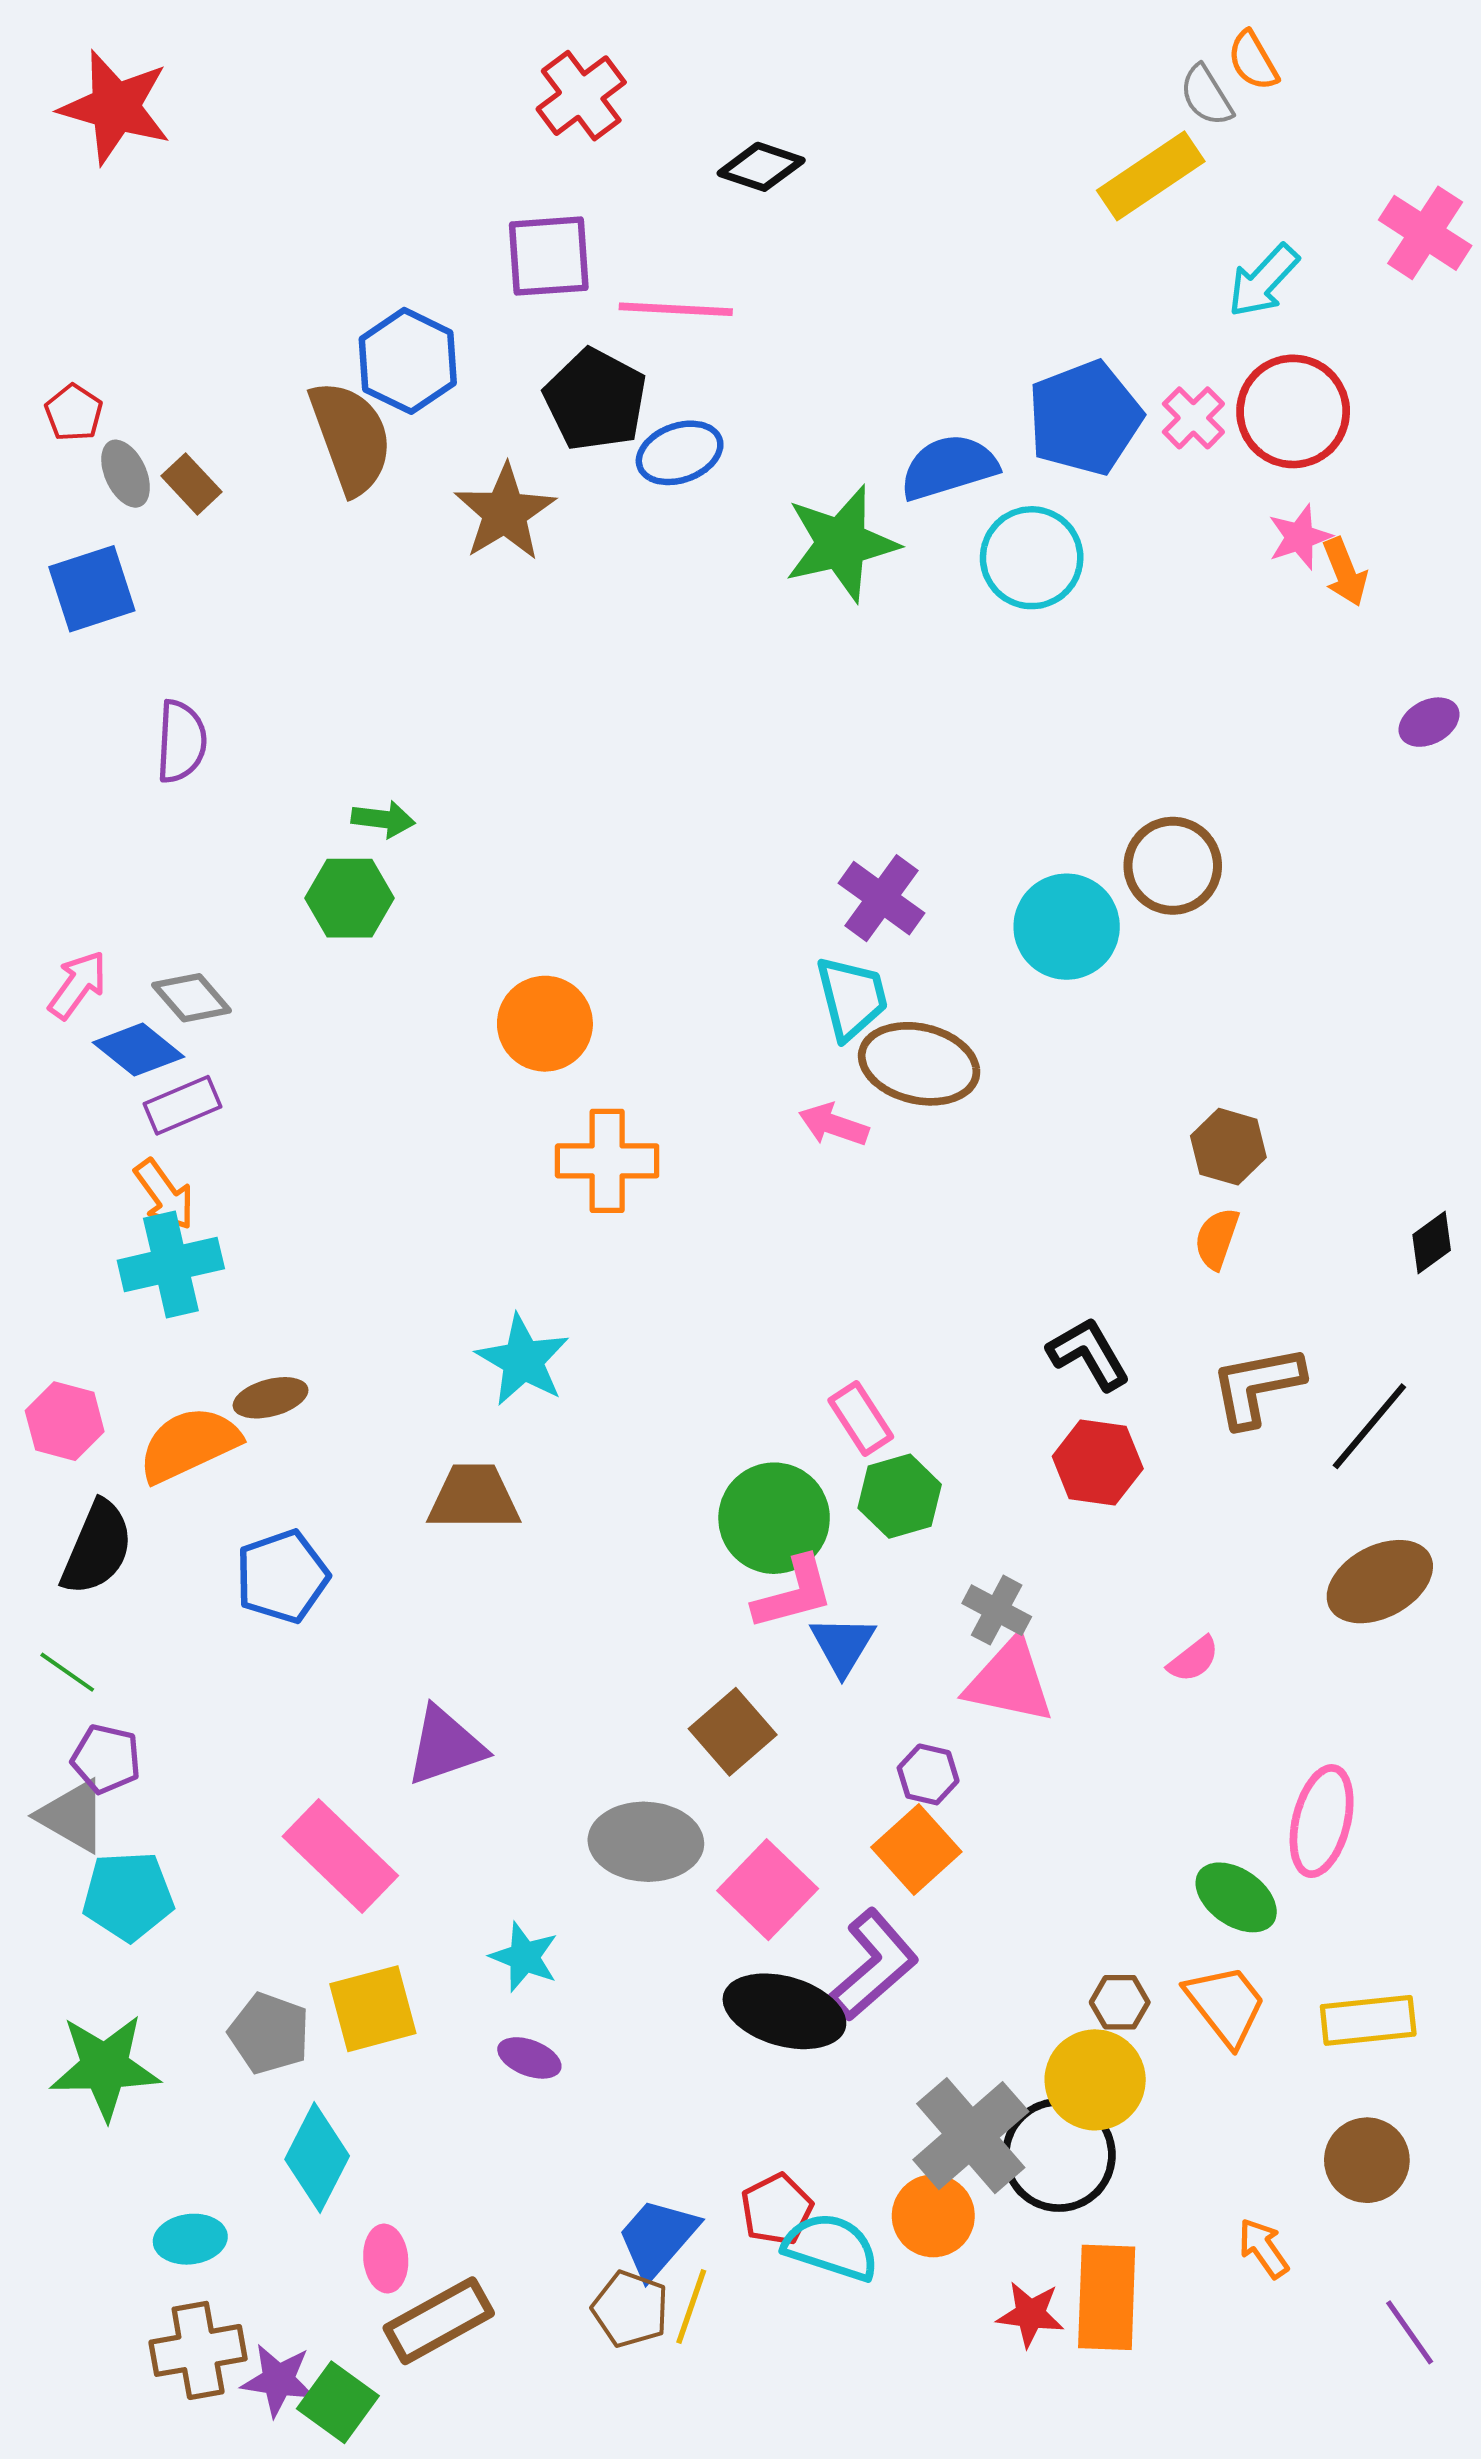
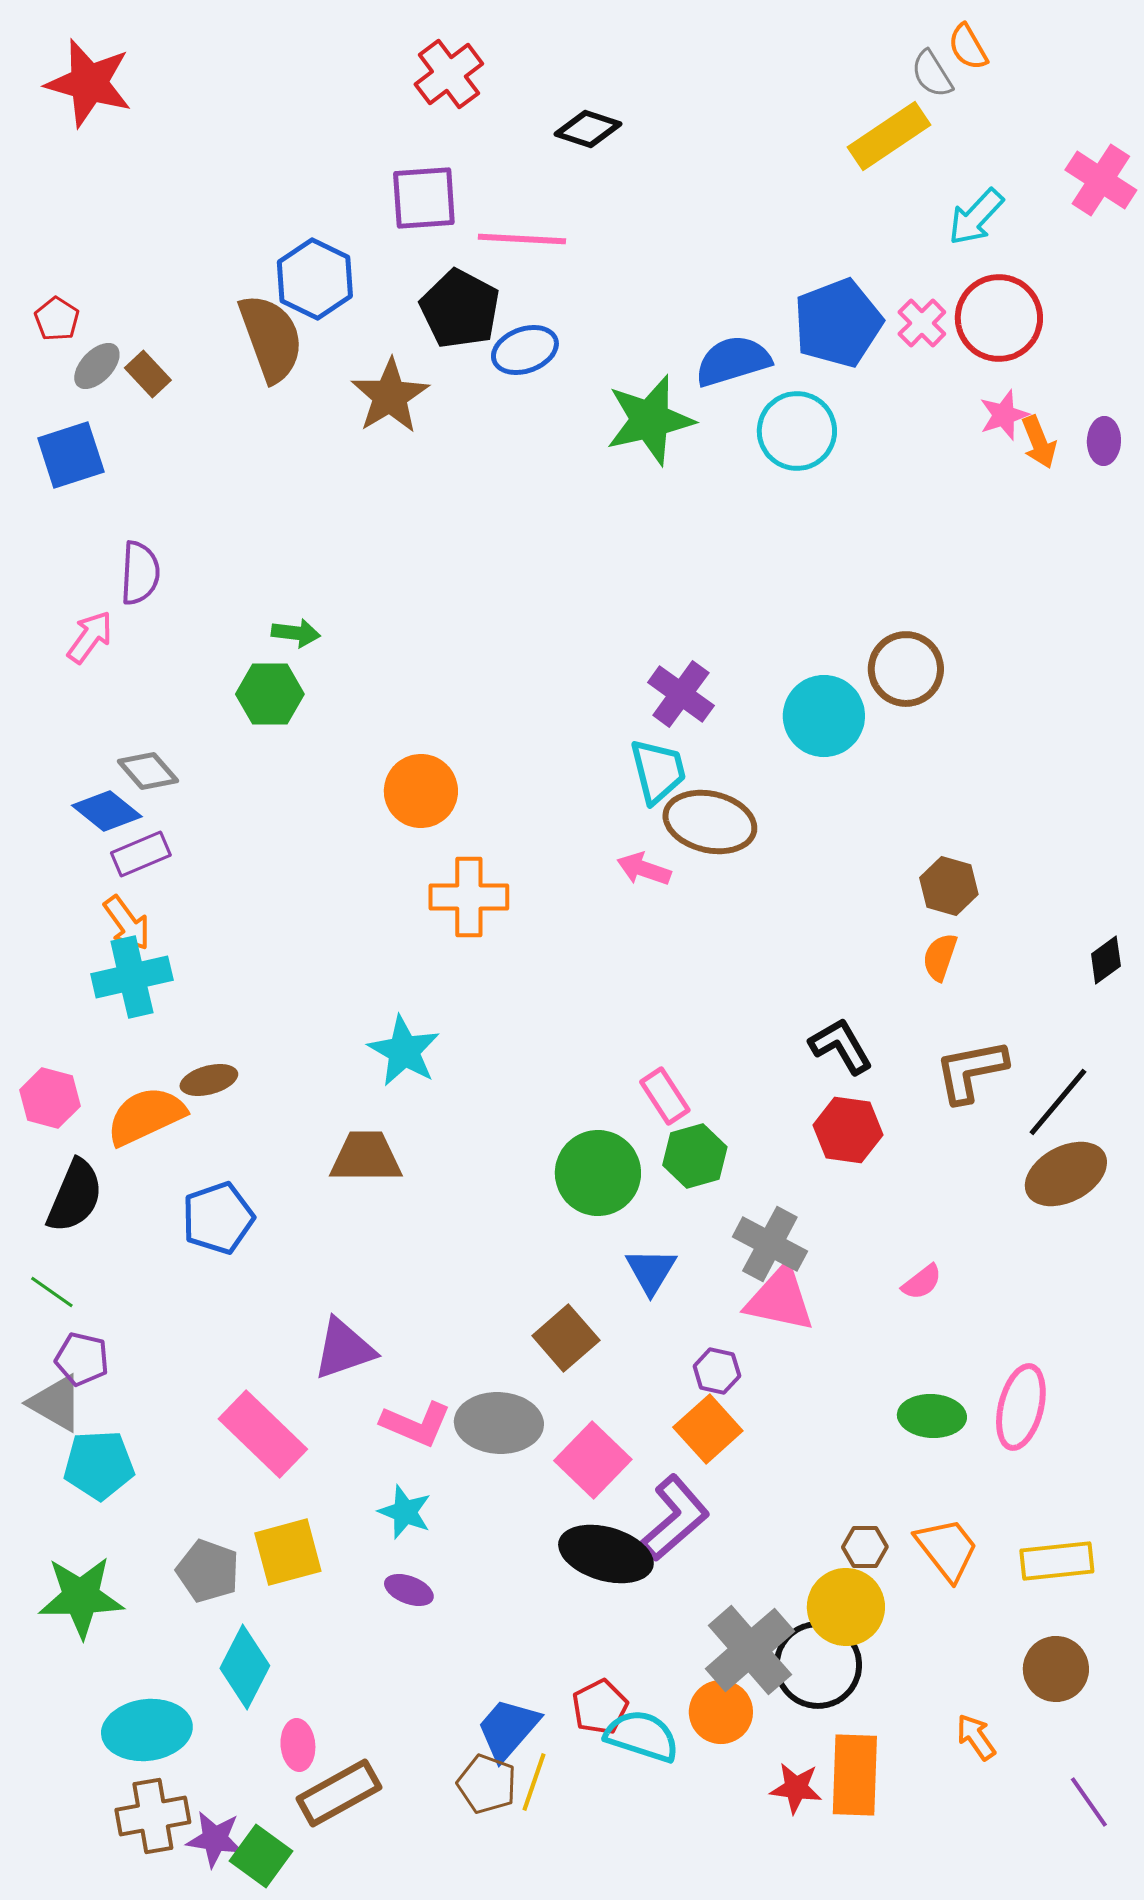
gray ellipse: (126, 474) -> (97, 366), turned 69
purple ellipse: (1429, 722) -> (1104, 441), moved, turned -60
pink arrow: (78, 985) -> (90, 637), moved
brown ellipse: (1380, 1582) -> (1066, 1174), moved
pink L-shape: (793, 1593) -> (416, 1424), moved, turned 38
gray cross: (997, 1610) -> (770, 1244), size x1.4
green ellipse: (1236, 1897) -> (932, 1416), moved, turned -32
cyan ellipse: (190, 2239) -> (147, 1730), size x1.6

